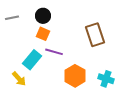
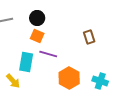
brown rectangle: (95, 35) -> (89, 37), size x0.6
cyan rectangle: (32, 60) -> (26, 62), turned -30

